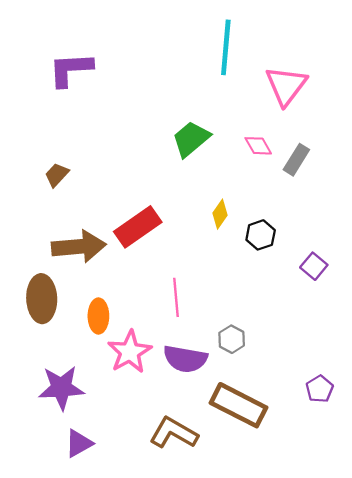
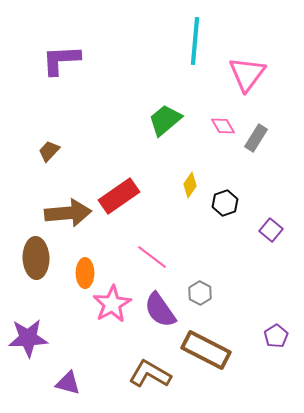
pink line: (176, 297) -> (152, 257), turned -48
purple semicircle: (185, 359) -> (160, 310), turned 45
purple star: (61, 388) -> (28, 338), moved
purple triangle: (79, 443) -> (68, 383), turned 44

